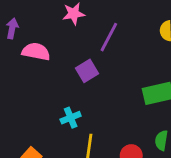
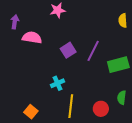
purple line: (109, 37) -> (93, 51), moved

